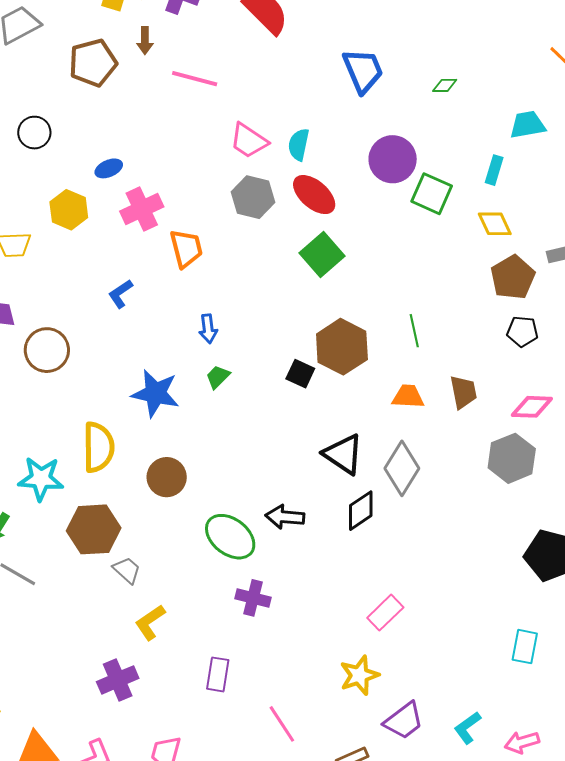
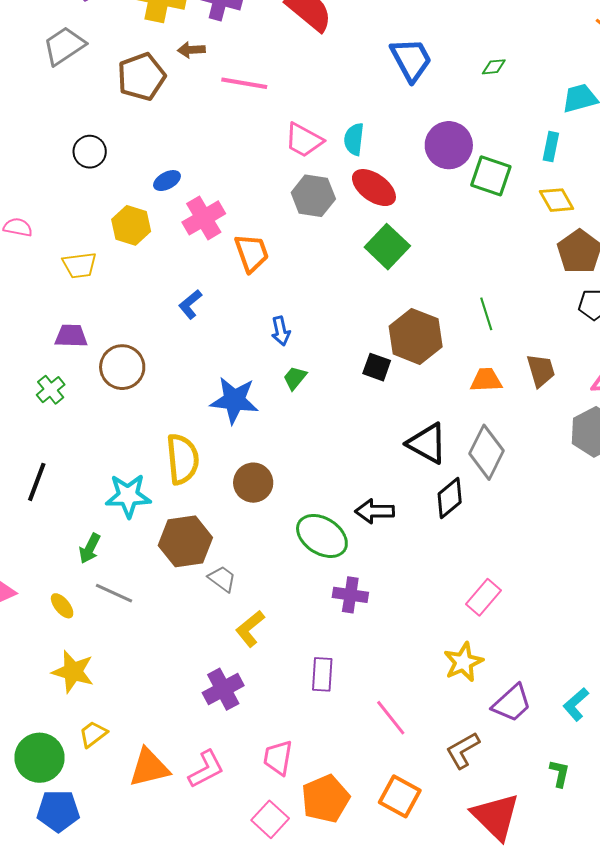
brown arrow: (145, 41) -> (191, 50), turned 92

